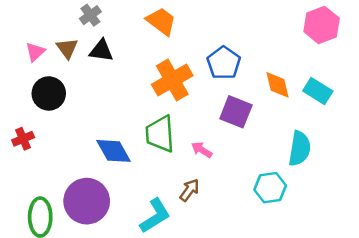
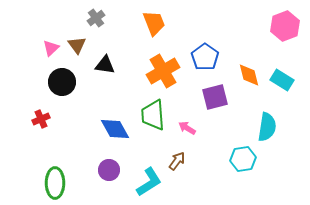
orange trapezoid: (161, 21) -> (154, 23), turned 32
black triangle: (101, 51) -> (105, 65), moved
purple square: (236, 112) -> (215, 97), turned -36
purple circle: (87, 201) -> (109, 170), moved, size x0.6

